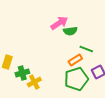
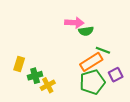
pink arrow: (59, 23) -> (74, 23), turned 36
orange rectangle: (75, 60) -> (91, 62), size x1.5

